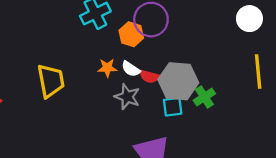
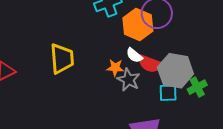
orange hexagon: (131, 34) -> (138, 25), size x1.4
orange star: (107, 68) -> (115, 68), moved
red semicircle: (149, 77) -> (150, 64), size x1.4

